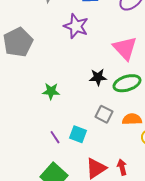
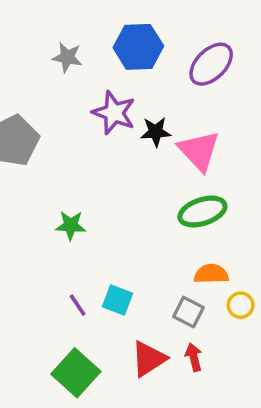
black star: (98, 77) -> (156, 132), moved
gray square: (104, 114) -> (189, 312), moved

